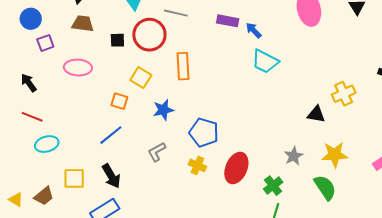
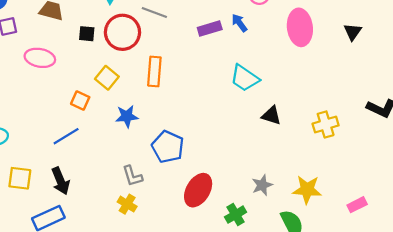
purple rectangle: (228, 21) -> (210, 28), turned -35
blue arrow: (254, 30) -> (239, 23), moved
black triangle: (316, 114) -> (271, 115), moved
gray L-shape: (157, 152) -> (132, 176), moved, turned -85
yellow cross: (197, 165) -> (127, 204), moved

